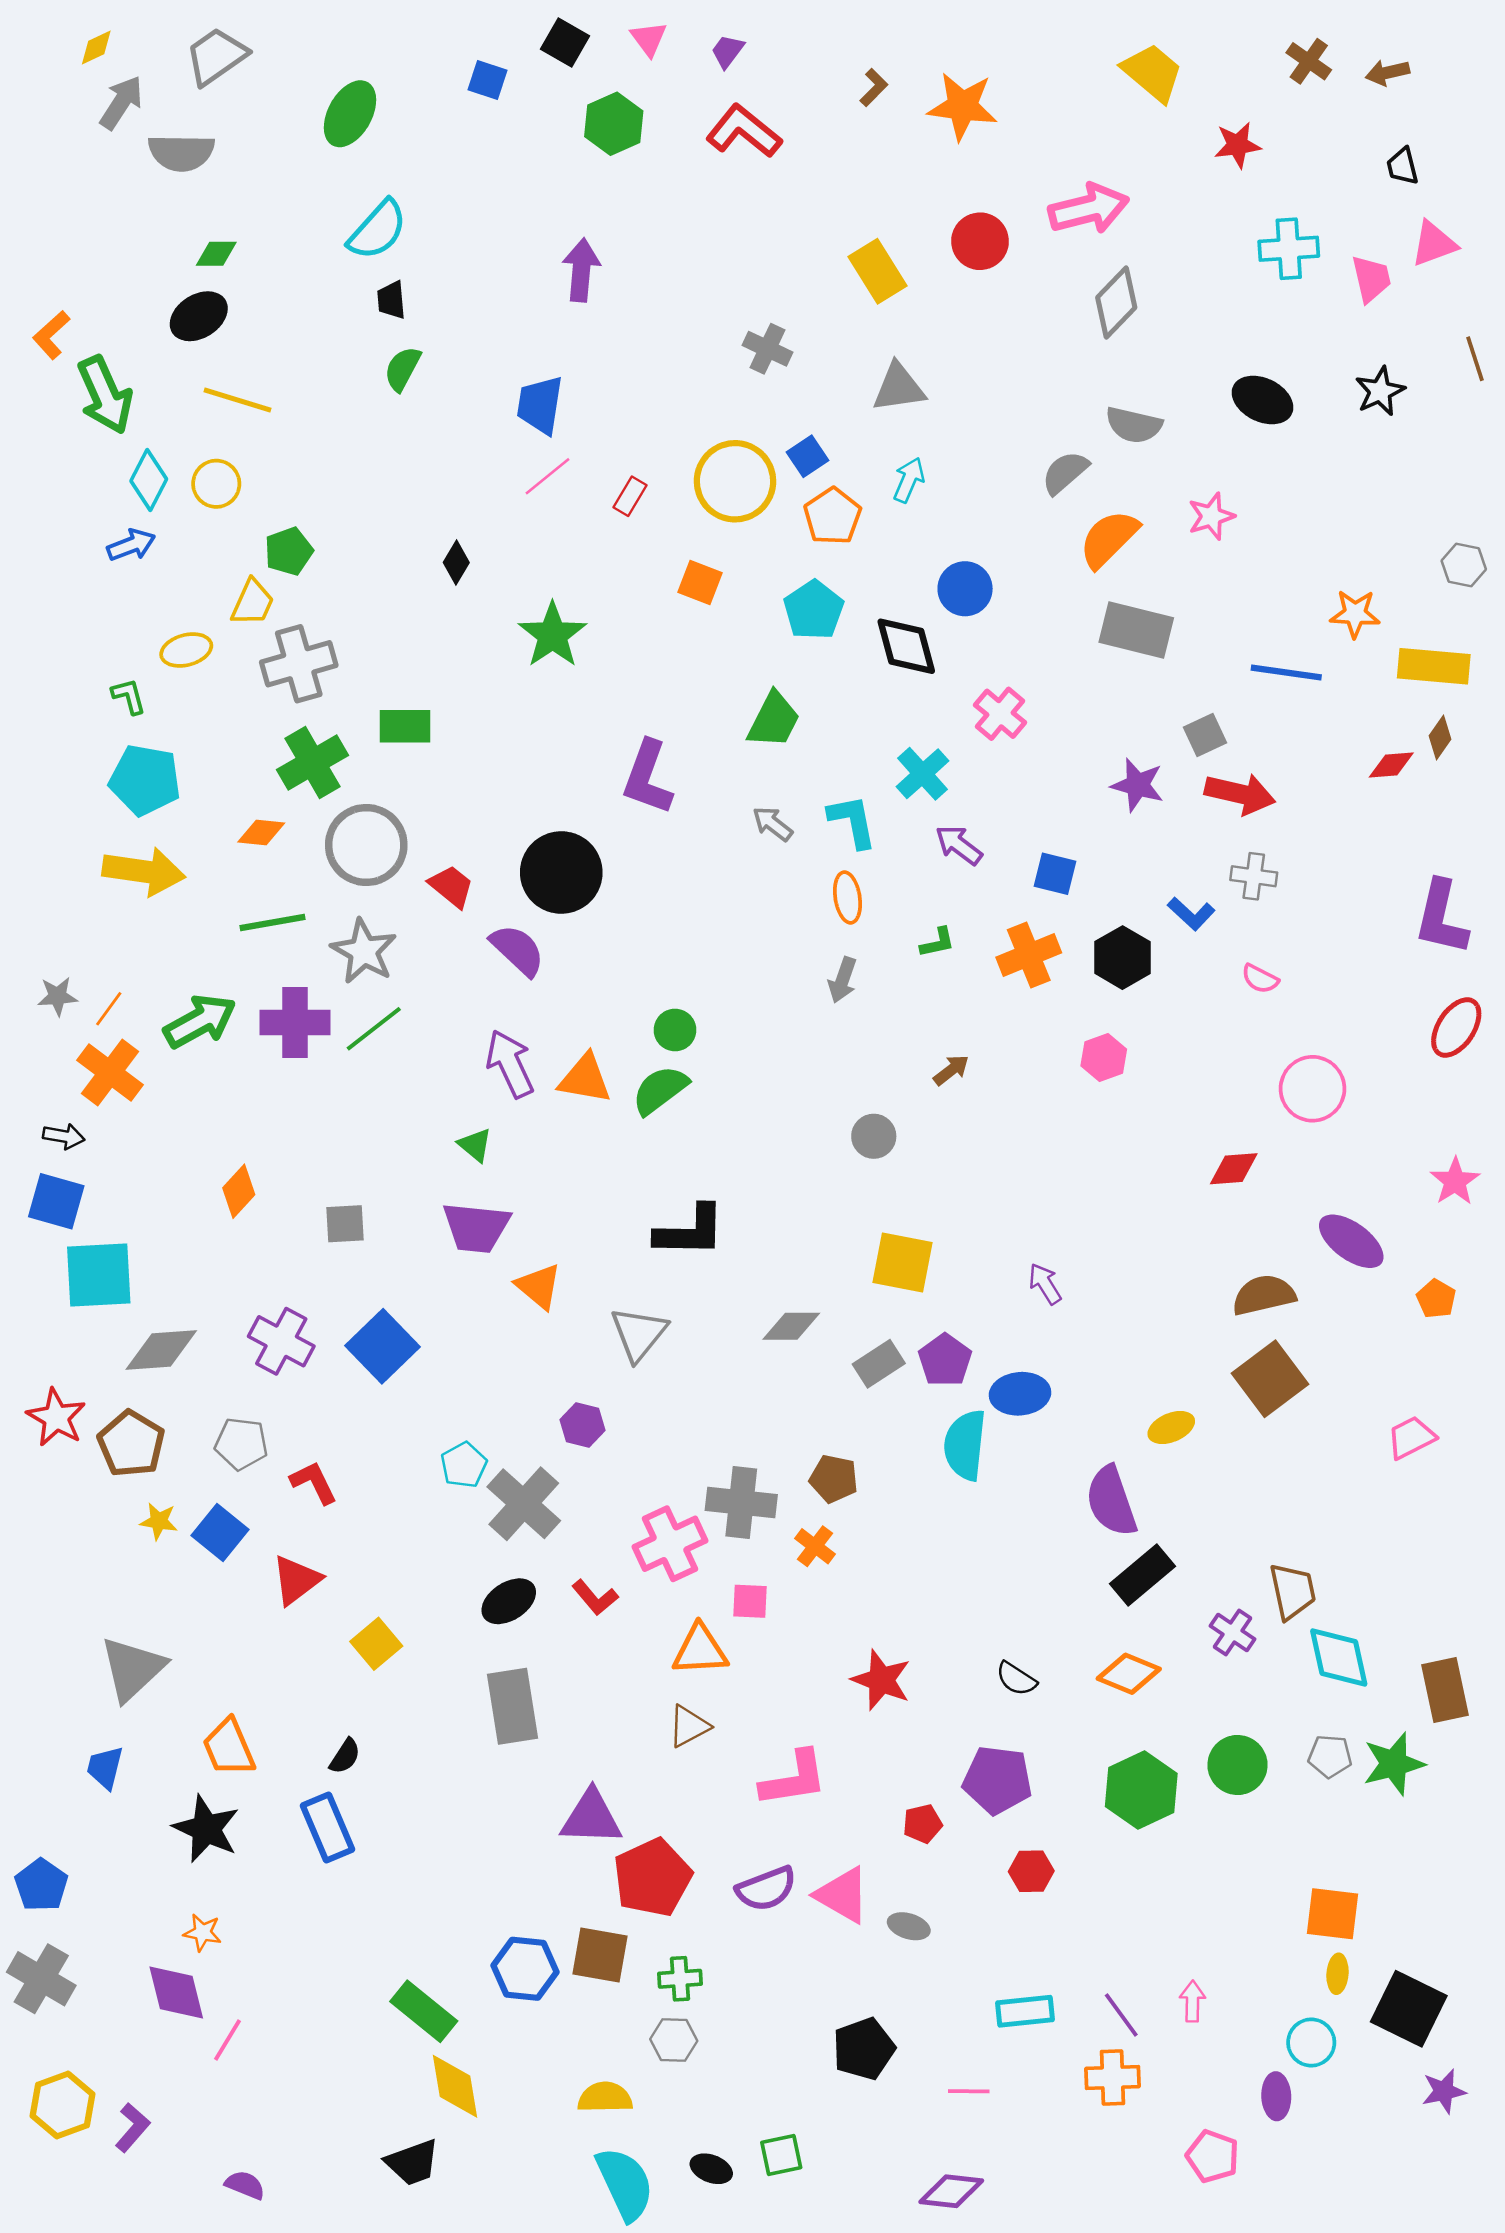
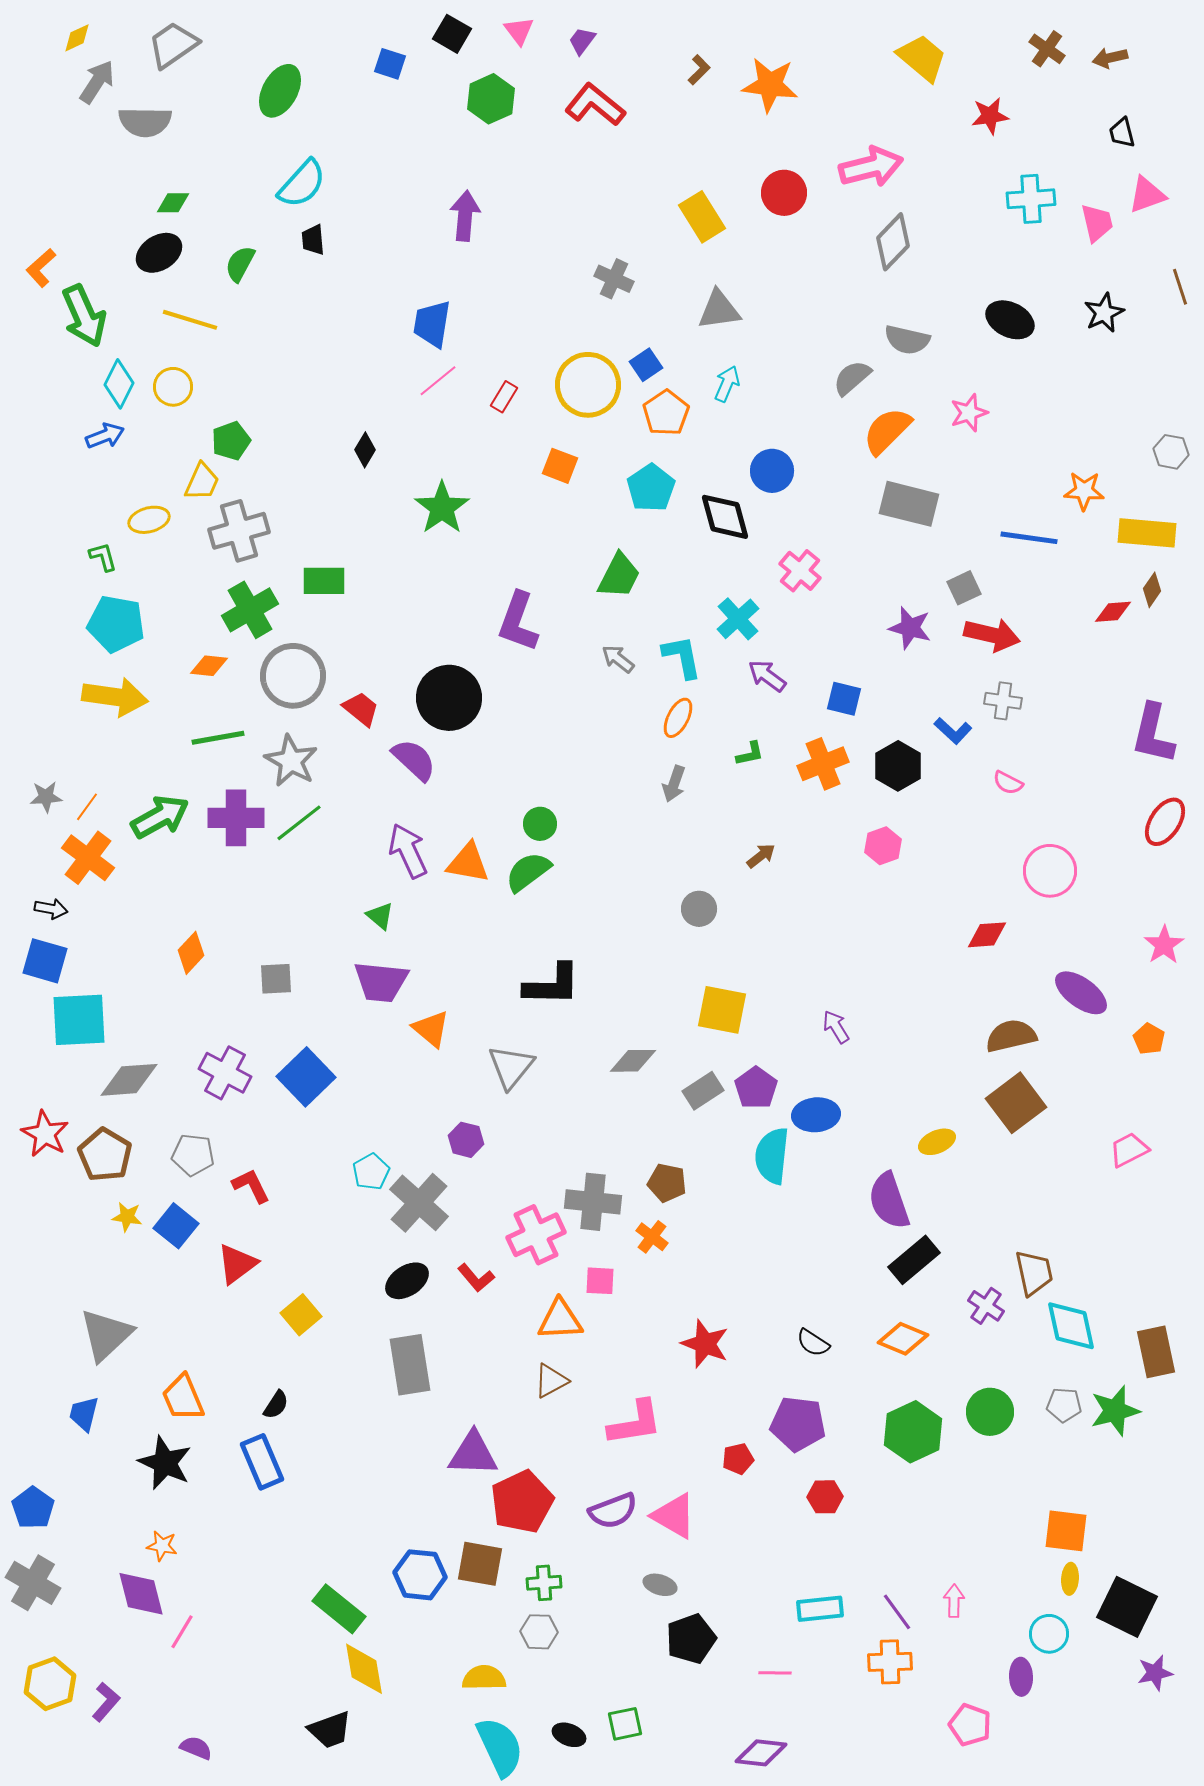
green semicircle: (402, 369) -> (240, 264), moved
orange ellipse: (848, 898) -> (678, 718), turned 36
gray ellipse: (909, 1926) -> (660, 1585), moved

